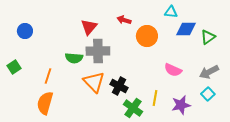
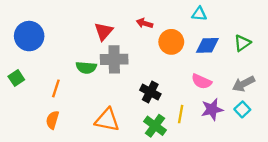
blue diamond: (186, 29) -> (207, 45), moved
blue circle: (25, 31) -> (29, 36), size x1.6
orange triangle: (94, 82) -> (107, 120), moved, turned -35
black cross: (119, 86) -> (150, 92), moved
orange semicircle: (45, 103) -> (52, 120), size x0.7
purple star: (181, 105) -> (212, 109), moved

